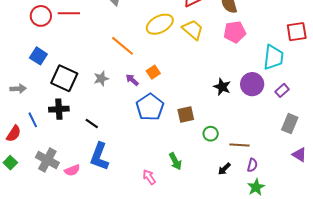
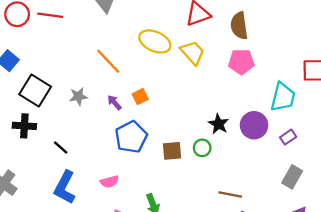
yellow ellipse: (160, 24) -> (155, 41), turned 44
green circle: (211, 134) -> (202, 148), moved
pink semicircle: (72, 170) -> (110, 182), moved

